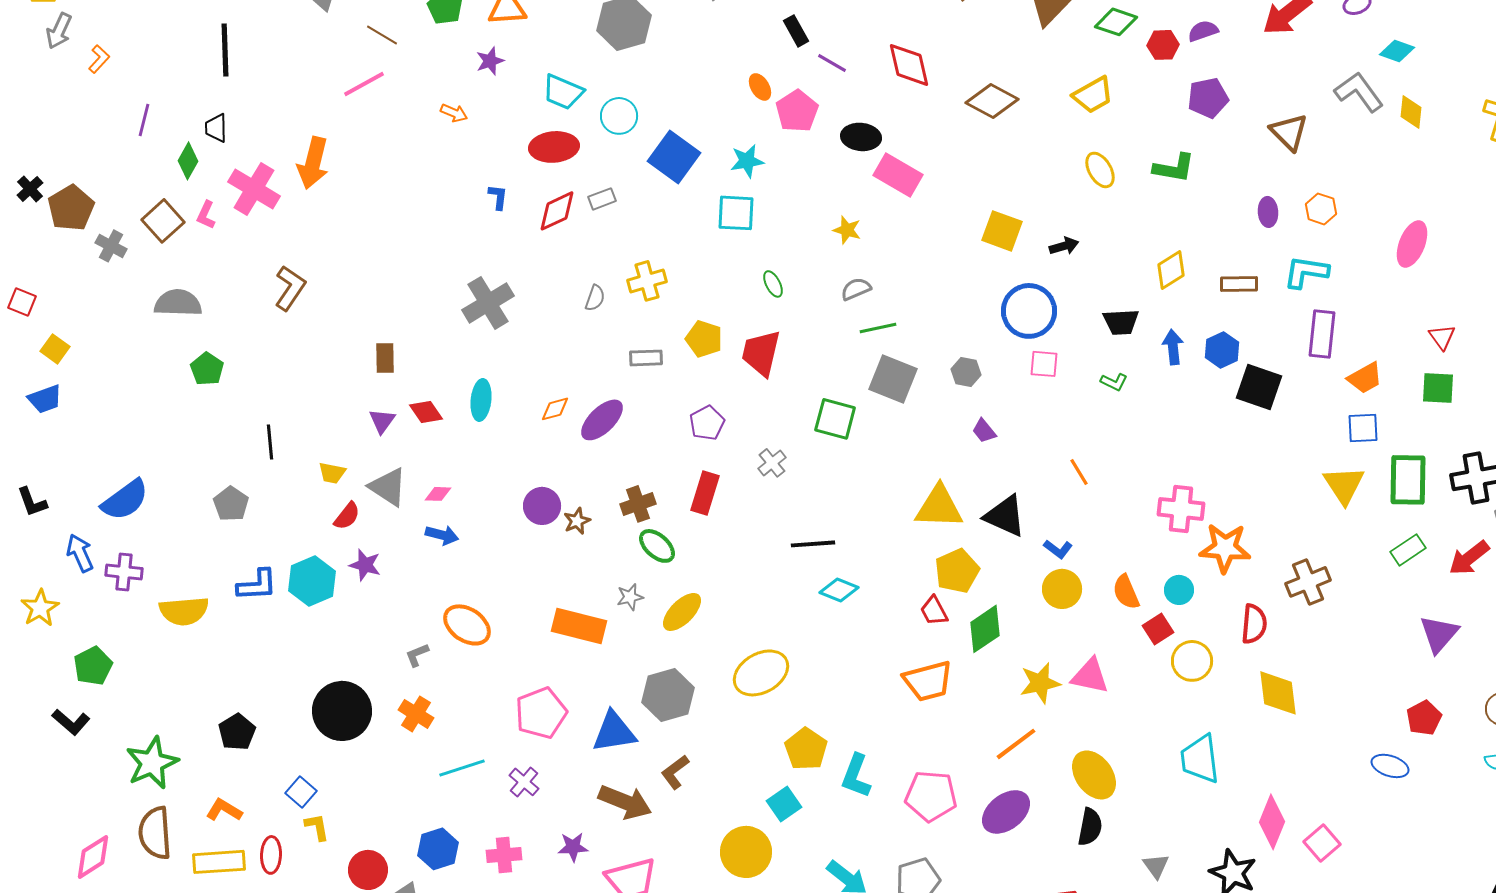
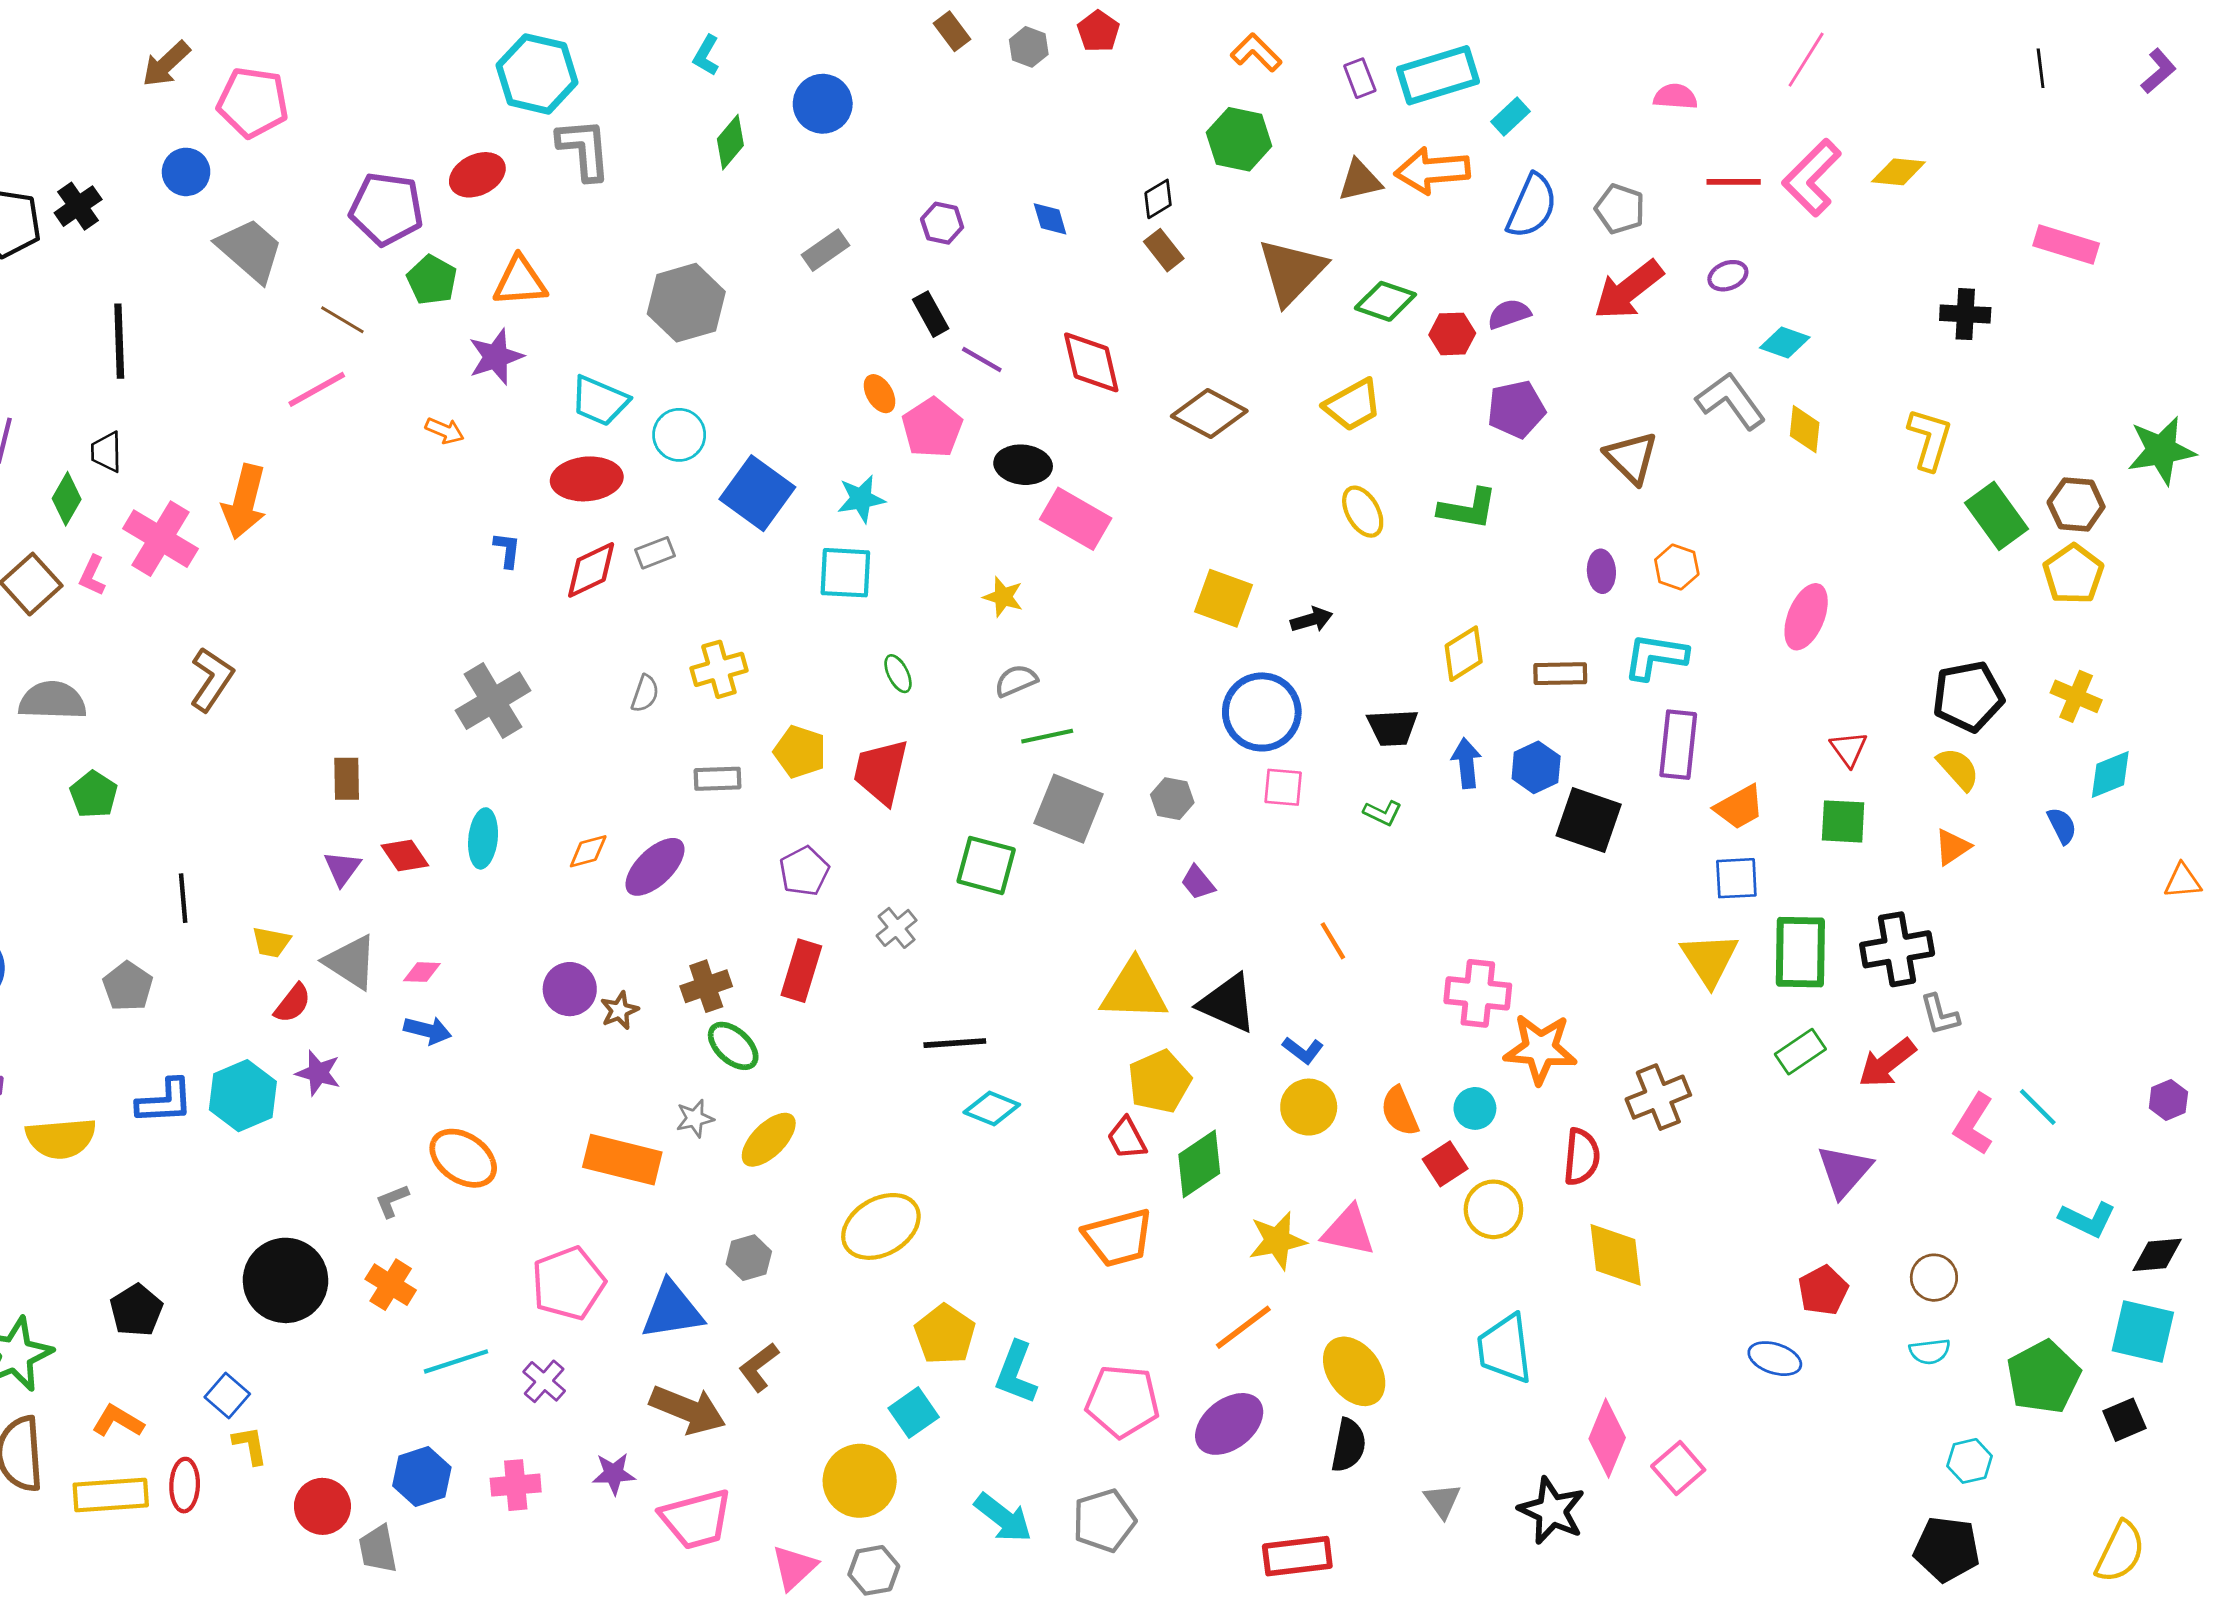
purple star: (490, 61) -> (496, 357), size x1.4
gray hexagon: (668, 695) -> (749, 1258), size x0.6

